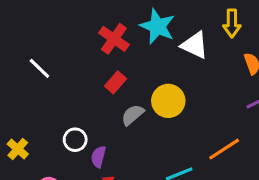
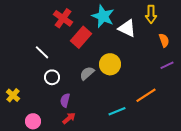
red cross: (114, 39) -> (63, 18), moved
white line: (39, 68) -> (42, 52), moved
red rectangle: (115, 82) -> (81, 37), moved, size x1.5
white circle: (75, 140) -> (52, 77), moved

